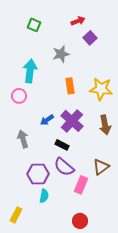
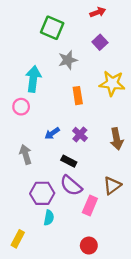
red arrow: (78, 21) -> (98, 12), moved
green square: (34, 25) -> (52, 28), moved, size x1.5
yellow star: (101, 89) -> (112, 83), moved
purple cross: (72, 121) -> (80, 134), size x0.6

